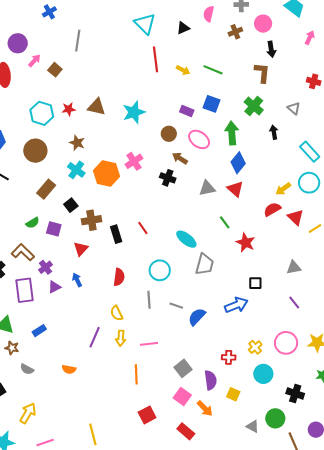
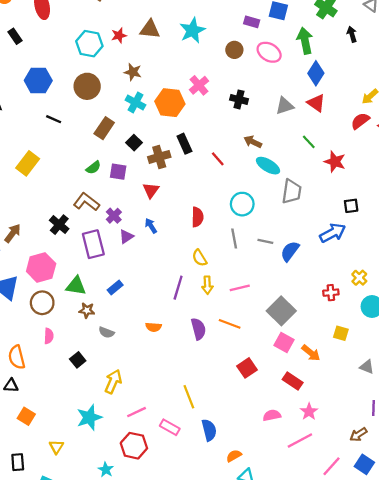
brown arrow: (180, 158) -> (253, 142), moved
black rectangle: (116, 234) -> (184, 144), moved
gray square: (183, 368) -> (281, 311), size x1.4
orange line: (136, 374) -> (230, 324), turned -60
purple semicircle: (211, 380) -> (198, 329), moved

